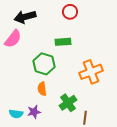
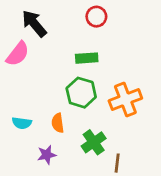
black arrow: (25, 17) -> (34, 23), turned 65
green hexagon: (44, 64) -> (81, 93), moved
cyan semicircle: (16, 114) -> (22, 123), moved

